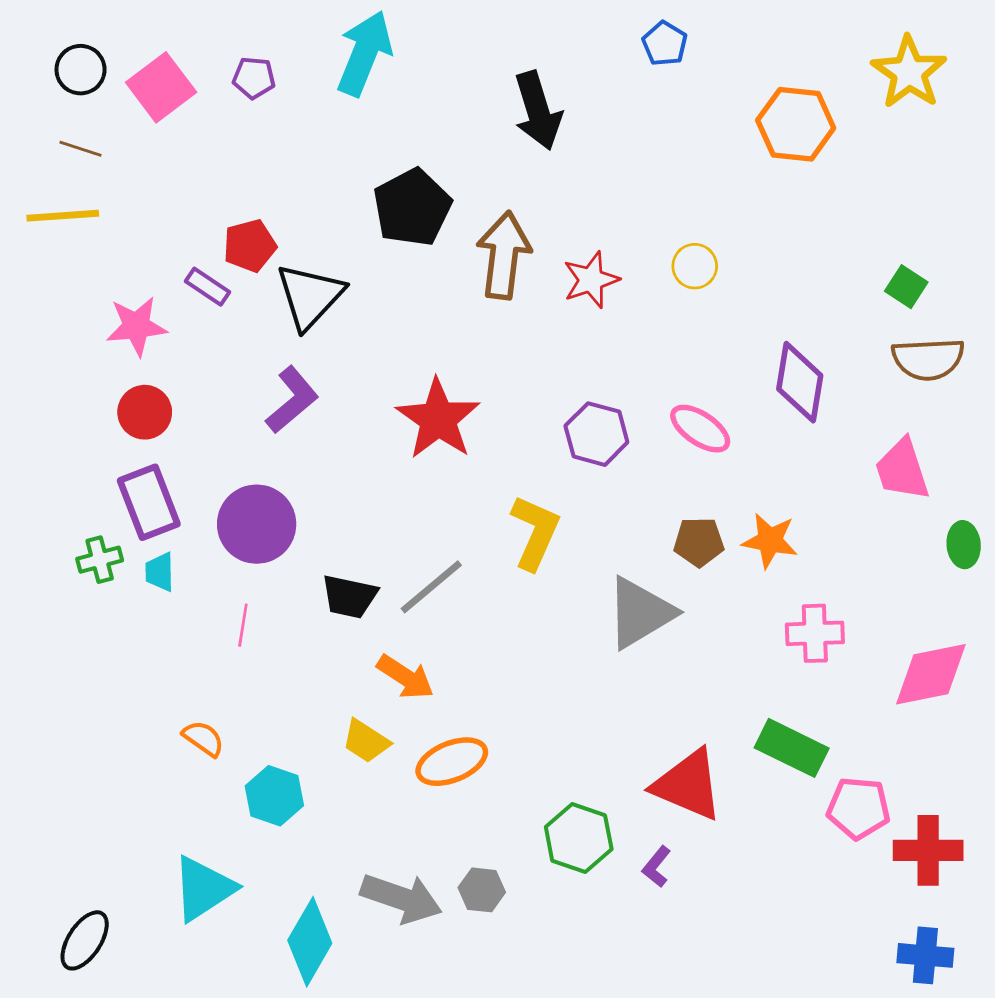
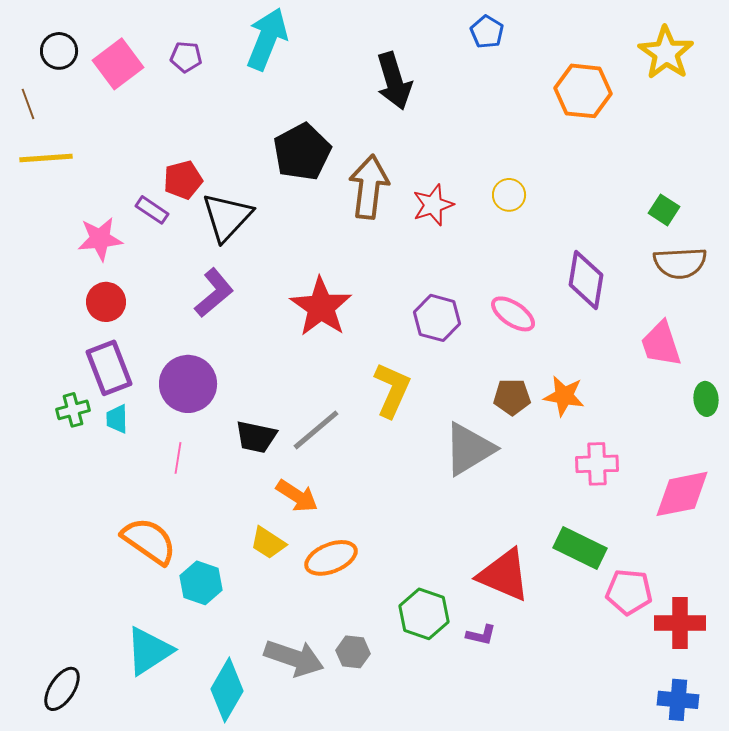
brown line: (81, 149) -> (28, 104), moved, turned 52
orange semicircle: (203, 738) -> (149, 541), size x1.8
purple L-shape: (657, 867) -> (481, 635), turned -116

